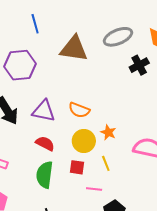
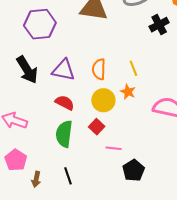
orange semicircle: (79, 110) -> (99, 69), turned 70
yellow line: (106, 163) -> (133, 68), moved
red square: (77, 167) -> (97, 127), turned 35

